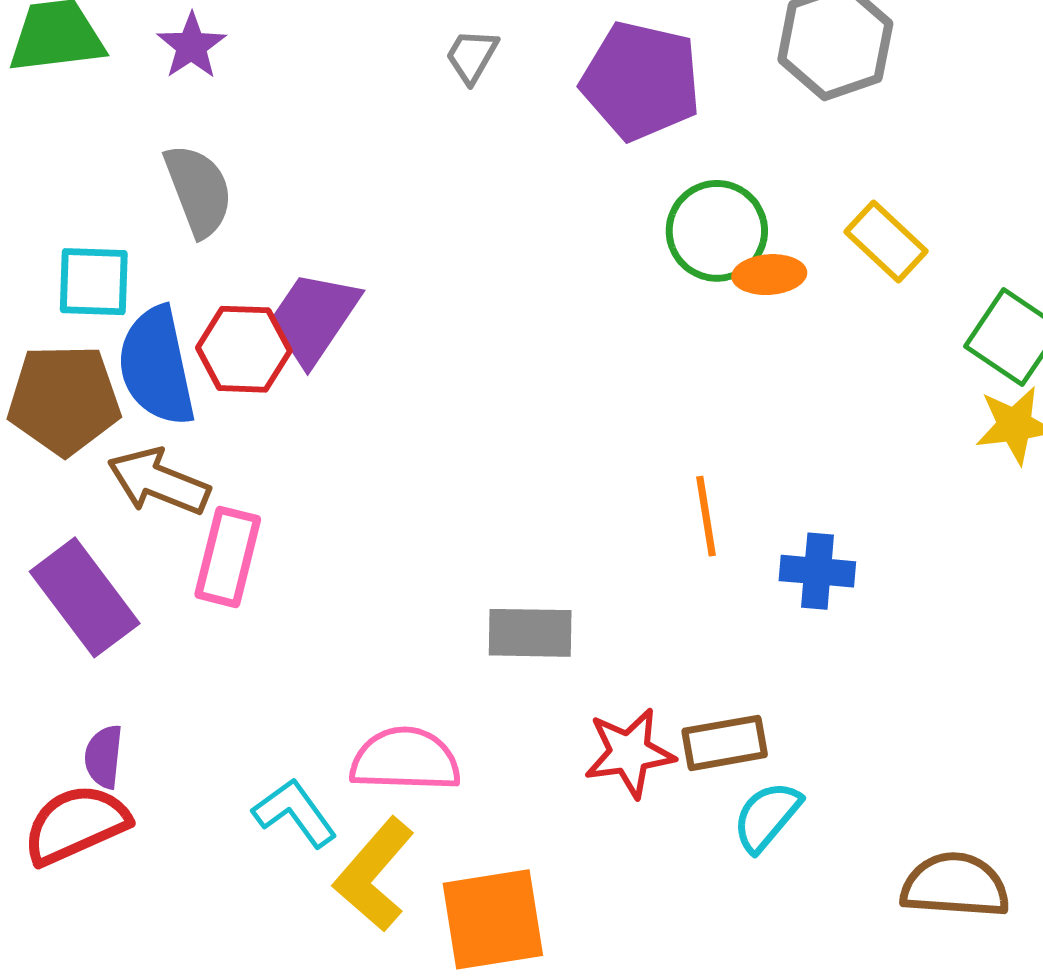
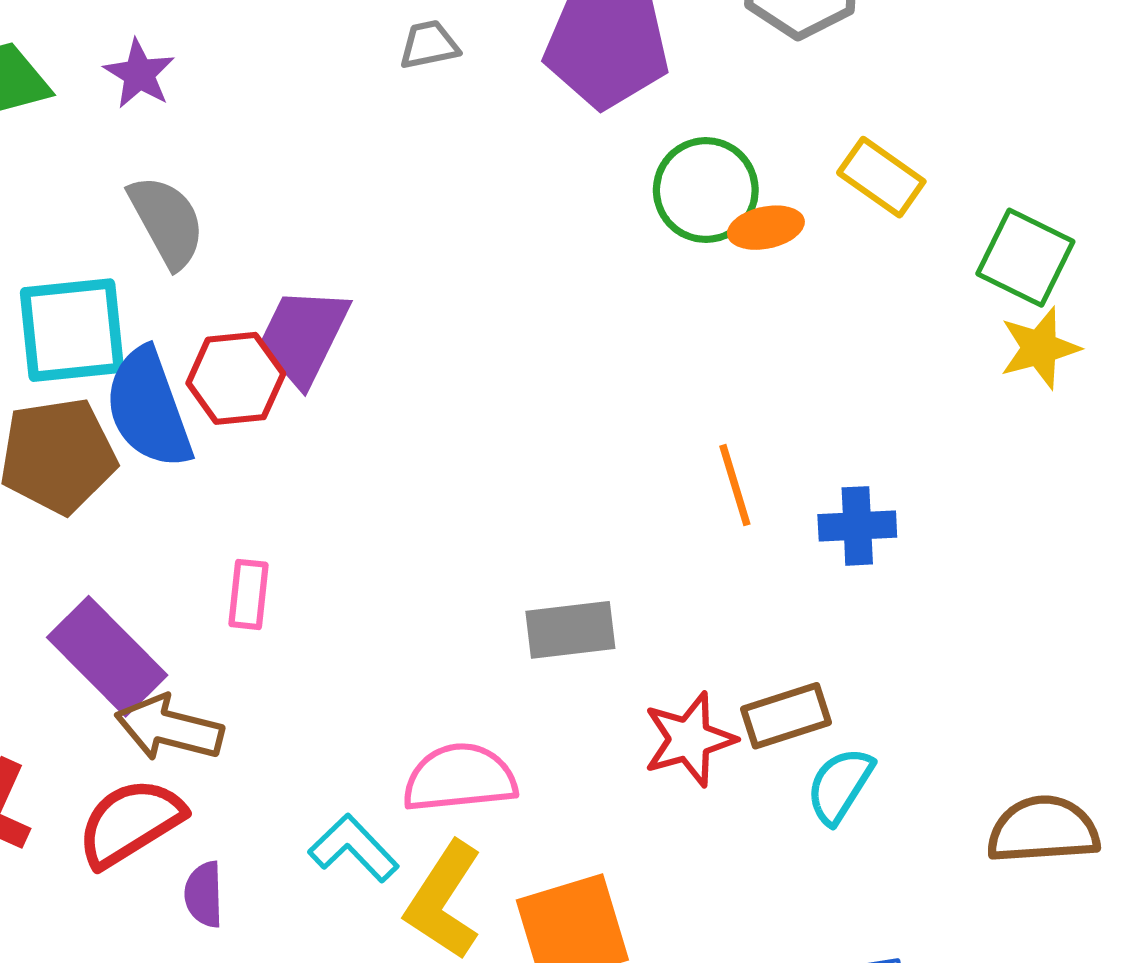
gray trapezoid: (472, 56) -> (429, 45), turned 56
cyan square: (94, 282) -> (72, 330), size x1.4
brown arrow: (159, 482) -> (169, 728), moved
pink rectangle: (228, 557) -> (249, 594), size x0.7
purple semicircle: (104, 757) -> (204, 894), moved
red semicircle: (76, 824) -> (130, 822), moved

